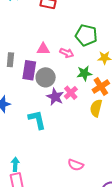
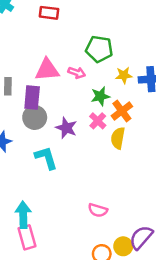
pink triangle: (43, 49) -> (47, 70), size x1.5
gray circle: (46, 77) -> (35, 117), moved
pink cross: (71, 93) -> (98, 121), moved
cyan arrow: (15, 164) -> (23, 215), size x1.5

